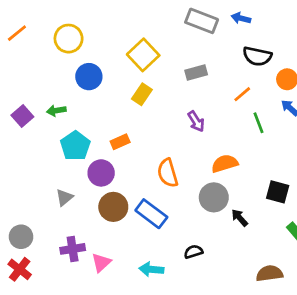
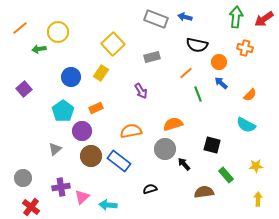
blue circle: (89, 77) -> (71, 77), moved
yellow rectangle: (142, 94) -> (101, 73), moved
green arrow: (56, 111) -> (39, 49), moved
purple arrow: (196, 121) -> (141, 91), moved
orange semicircle: (168, 173) -> (131, 131), turned 95
red cross: (20, 269) -> (31, 207), moved
cyan arrow: (151, 269) -> (108, 205), moved
brown semicircle: (269, 273) -> (204, 192), moved

